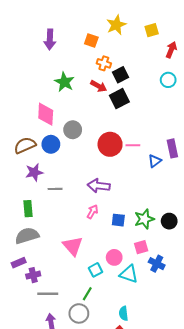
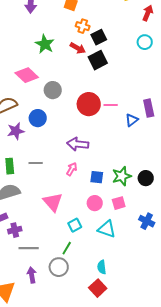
pink diamond: (46, 114) -> (27, 75), turned -50
blue circle: (51, 144) -> (38, 118), moved
gray line: (55, 189) -> (36, 163), moved
pink circle: (114, 257) -> (95, 203), moved
blue cross: (157, 264) -> (147, 221), moved

